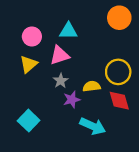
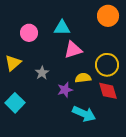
pink triangle: (60, 55) -> (73, 50), moved
yellow triangle: (29, 64) -> (13, 63), moved
gray star: (61, 81) -> (42, 73), moved
cyan square: (29, 121) -> (15, 103), moved

